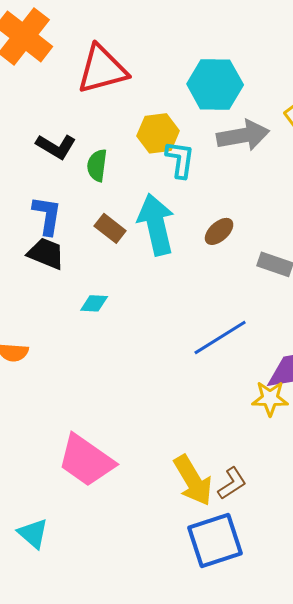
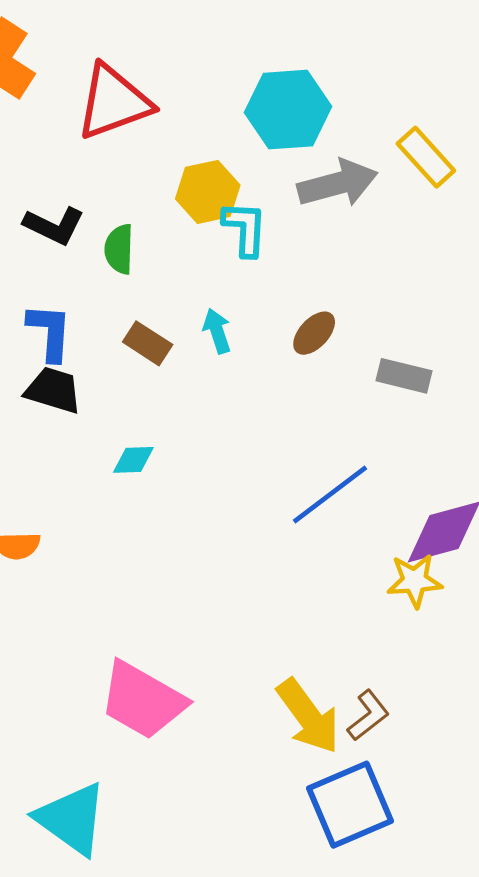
cyan arrow: (156, 224) -> (217, 331), size x0.5
cyan triangle: (33, 533) -> (72, 819), size x1.6

